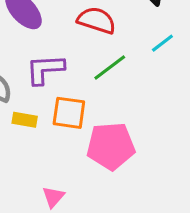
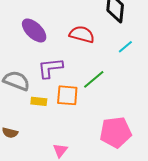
green line: (110, 67) -> (94, 79), moved
pink pentagon: (111, 146) -> (116, 132), moved

